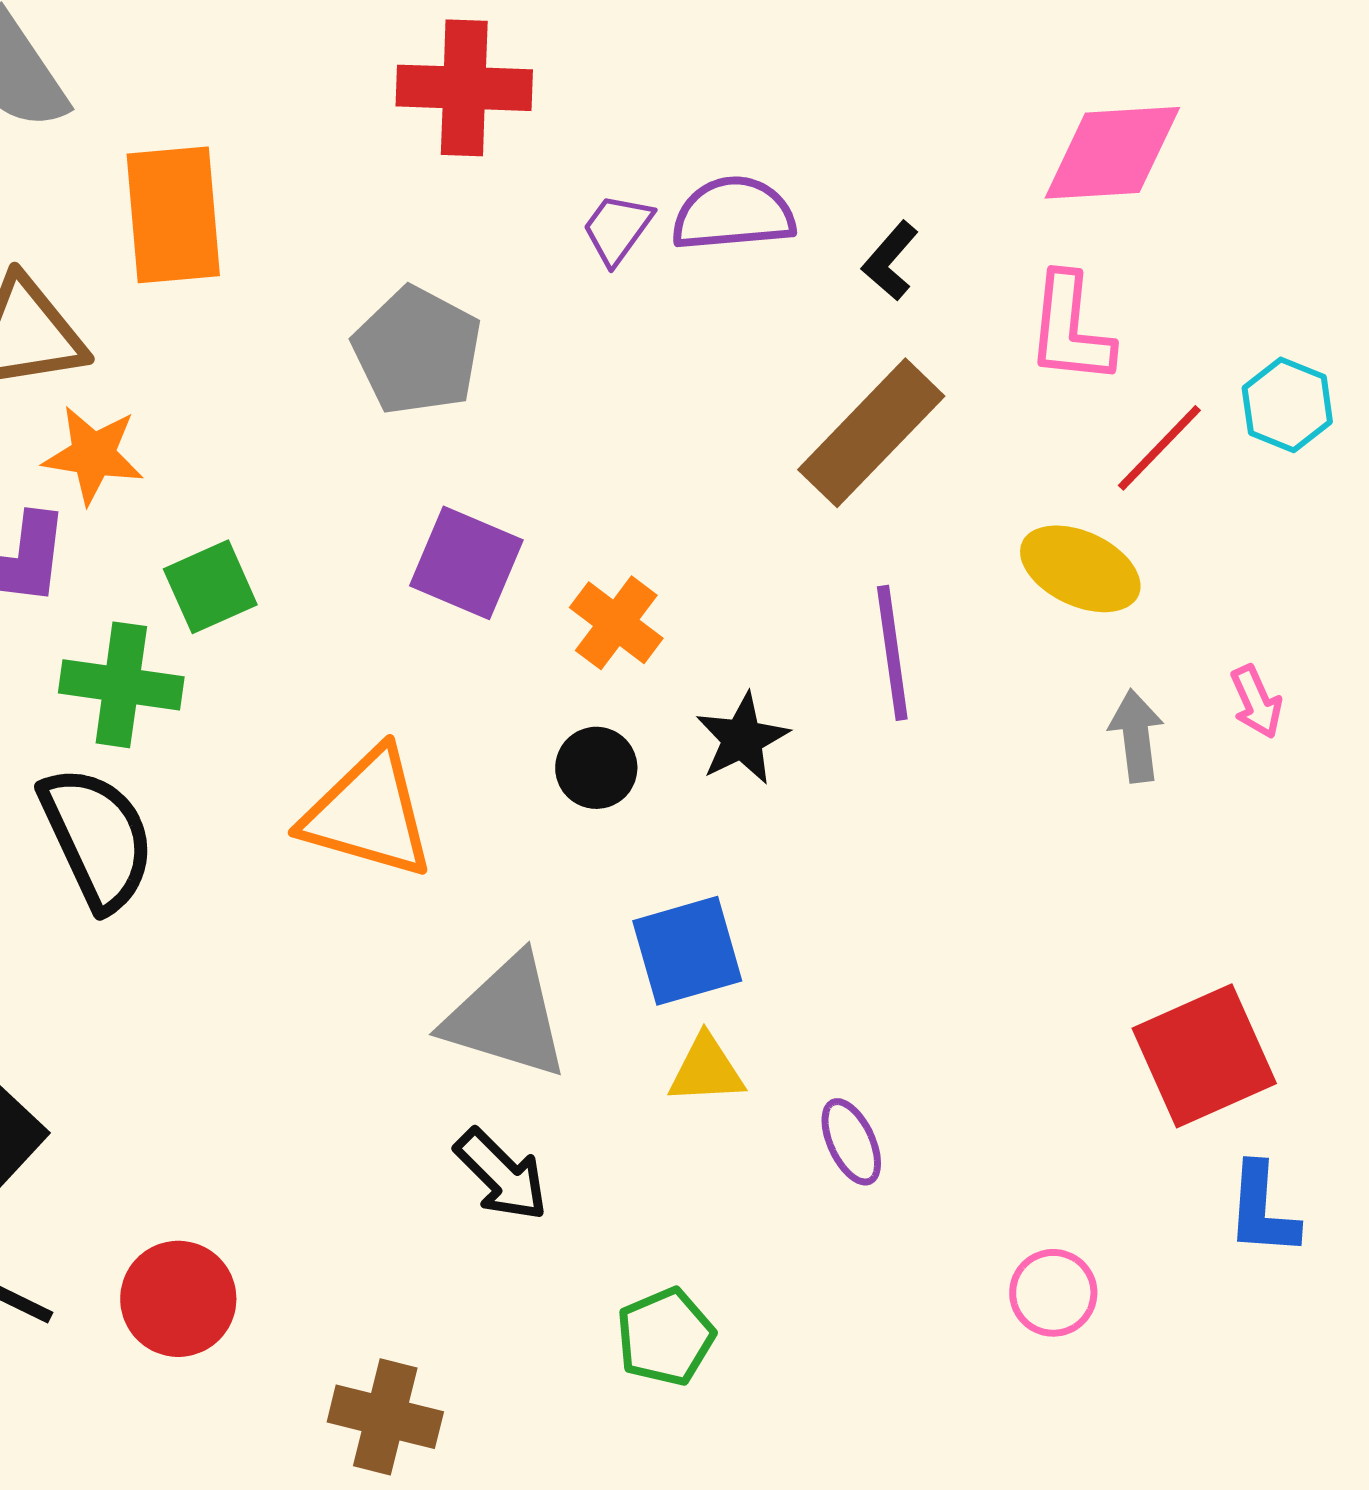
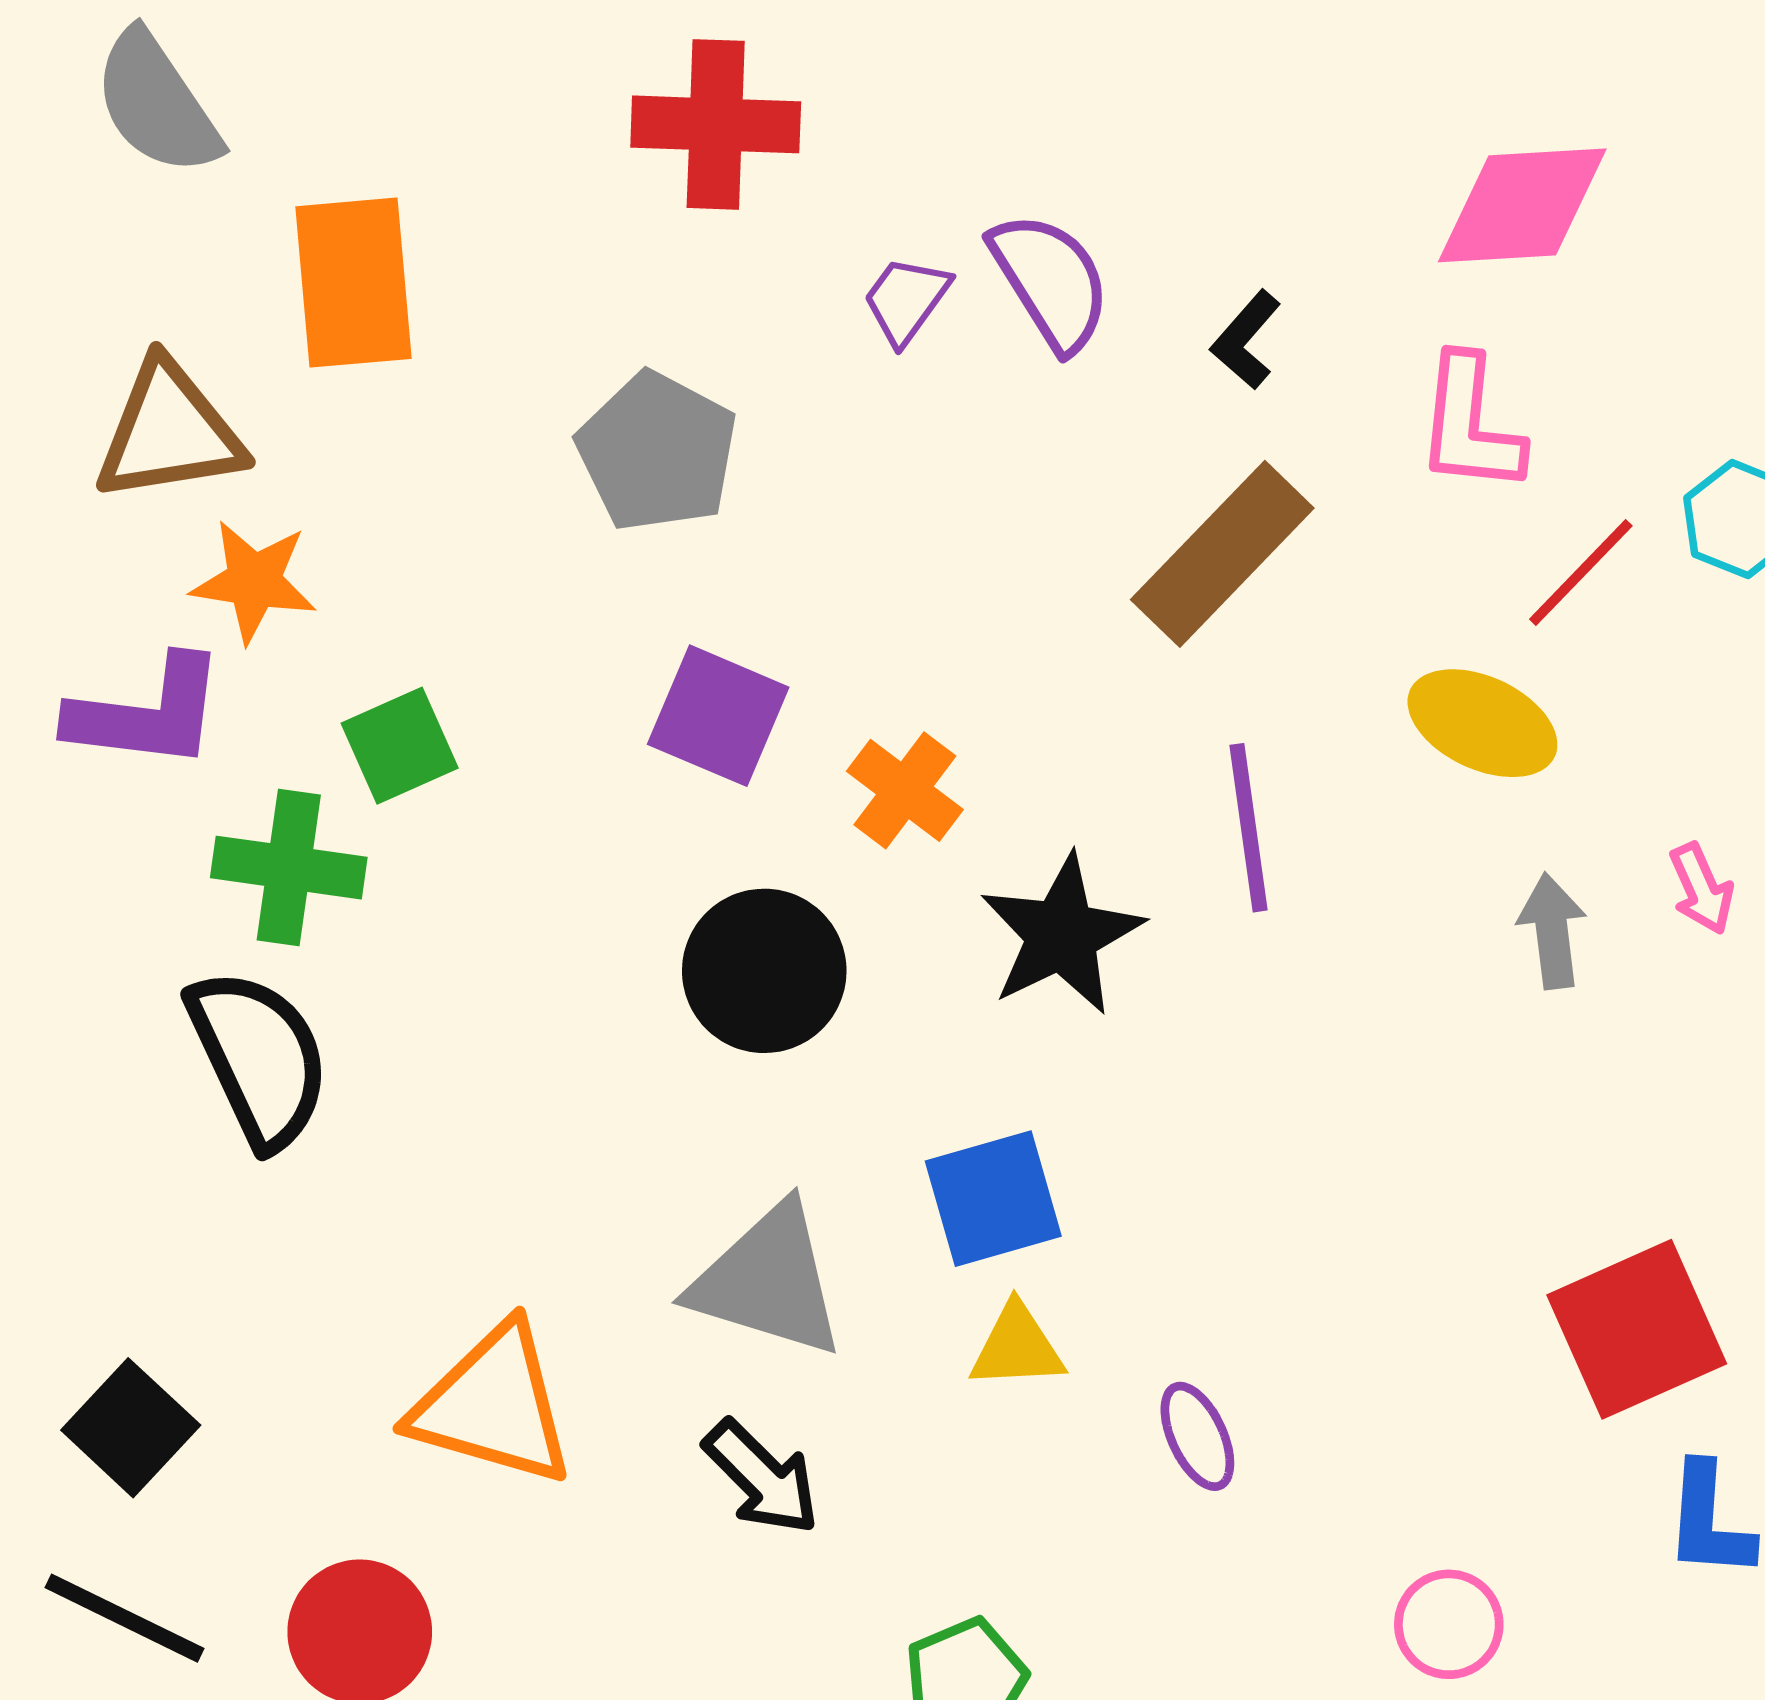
purple semicircle: (733, 214) -> (1051, 281), turned 63
black star: (742, 739) -> (1062, 935), size x1.4
black circle: (596, 768) -> (764, 971), moved, size x1.6
orange triangle: (368, 814) -> (493, 1405), moved

